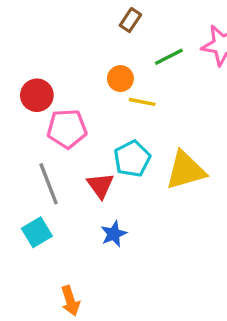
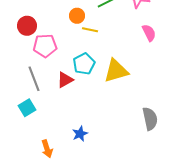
red triangle: (100, 185) -> (65, 80), turned 36
blue star: (114, 234) -> (80, 134), moved

